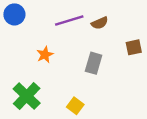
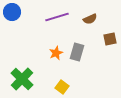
brown semicircle: (100, 23) -> (90, 19), moved
orange star: (45, 55) -> (56, 53), moved

